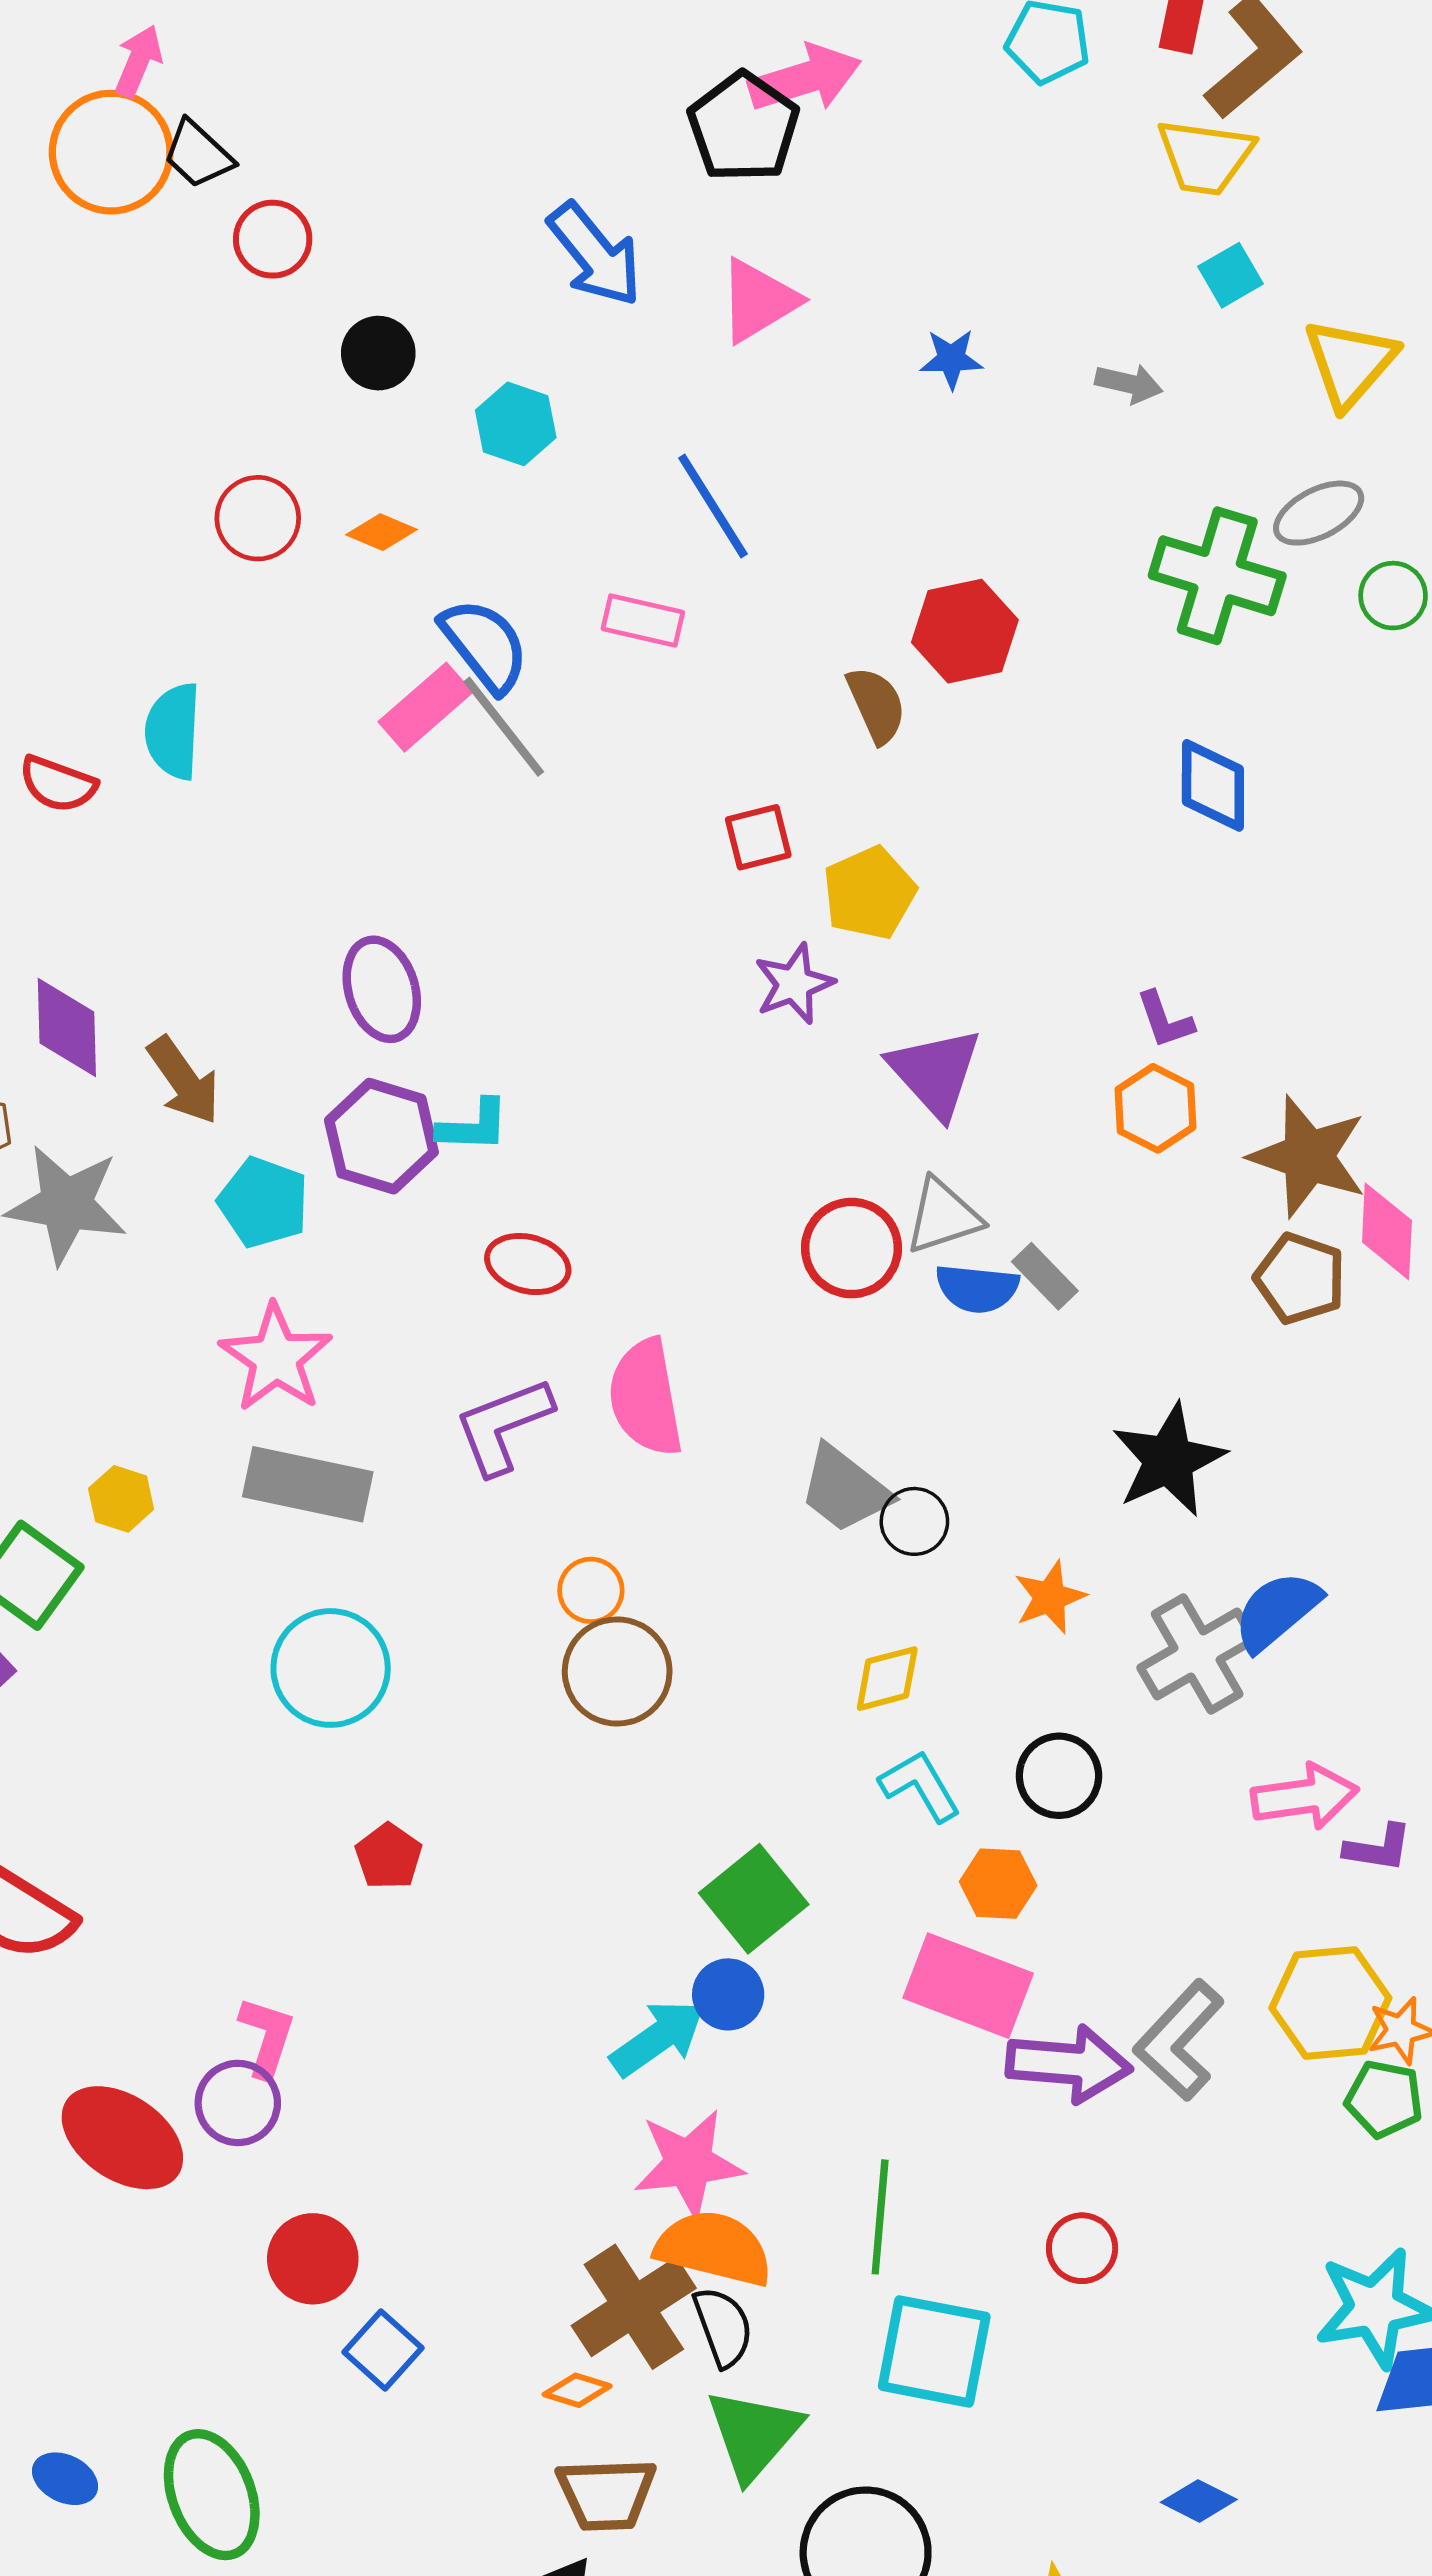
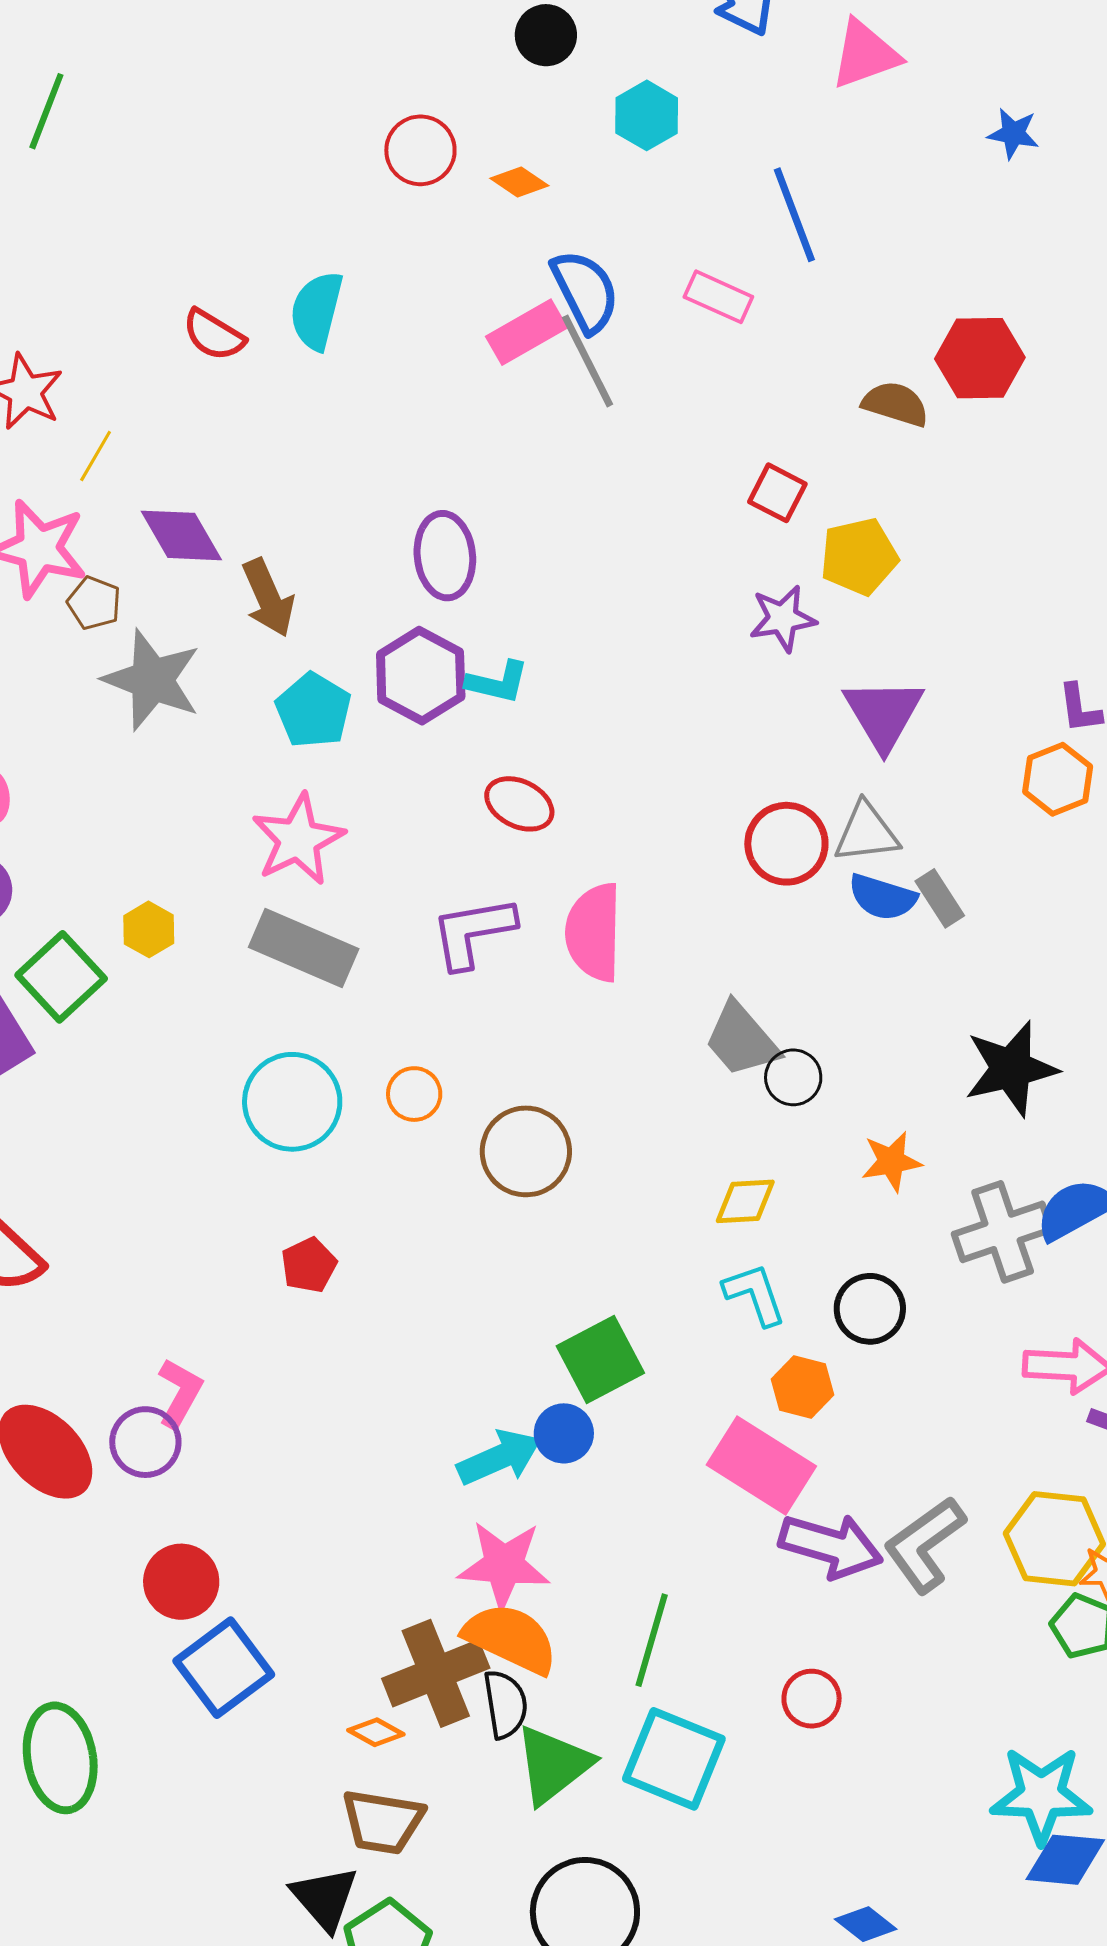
brown semicircle: (876, 705) -> (895, 404), turned -60
red square: (758, 837) -> (777, 493), turned 30
purple diamond: (67, 1028) -> (181, 535), turned -40
orange circle: (591, 1590) -> (414, 1094), moved
blue square: (383, 2350) -> (224, 1668), size x1.5
green triangle: (754, 2434) -> (553, 1765), moved

